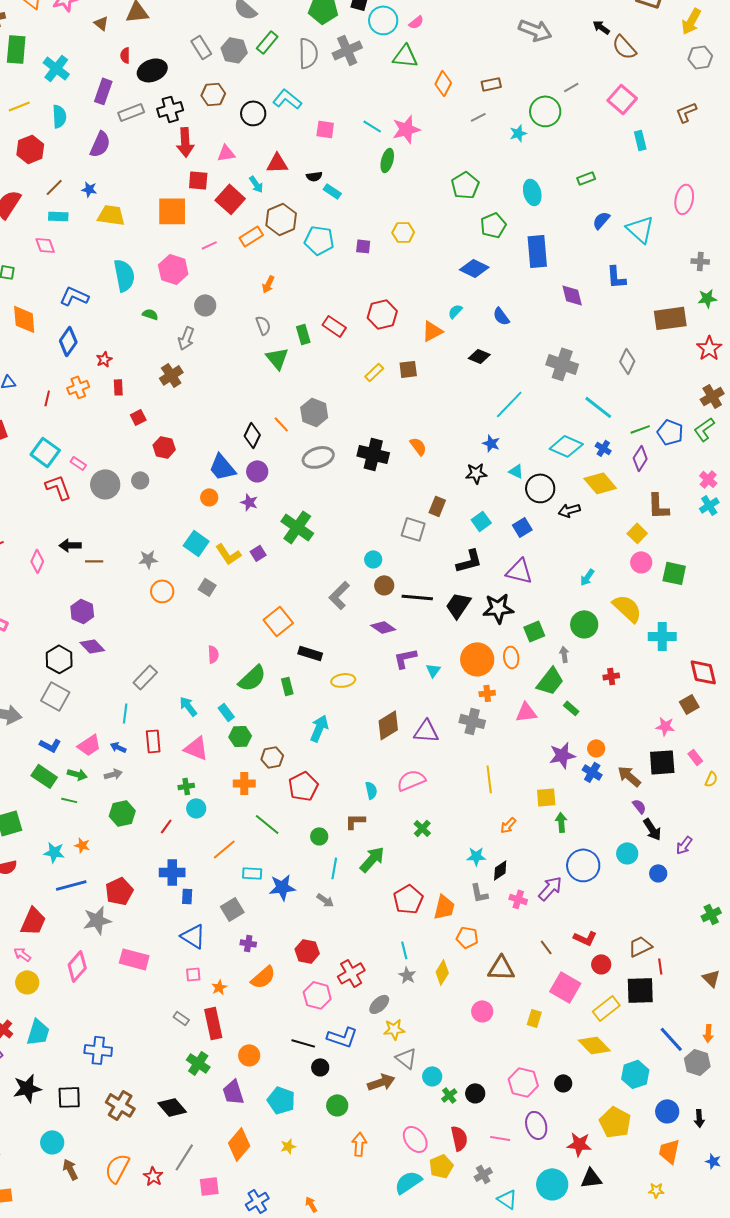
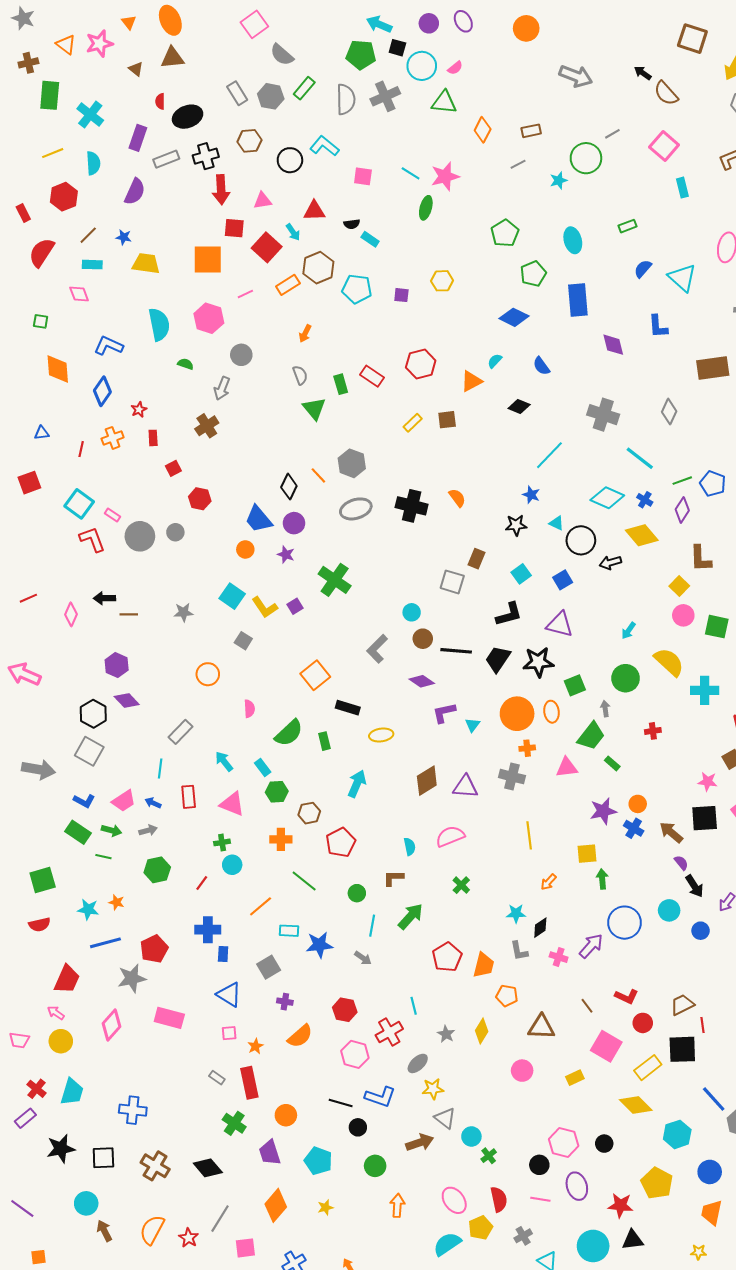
orange circle: (162, 591) -> (208, 674), moved
cyan line: (404, 950) -> (414, 1006), moved
yellow rectangle: (534, 1018) -> (575, 1078), turned 48
black circle: (475, 1093) -> (539, 1165), moved

